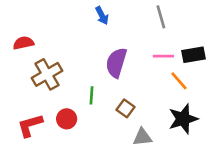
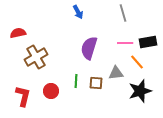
green line: (91, 95) -> (76, 81), moved
brown square: (125, 108) -> (96, 83), turned -32
red L-shape: (30, 125) -> (23, 96), turned 120
gray triangle: (142, 137) -> (116, 73), moved

